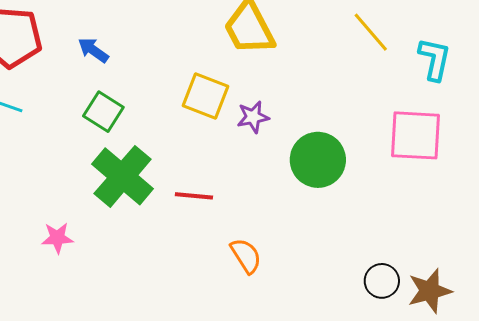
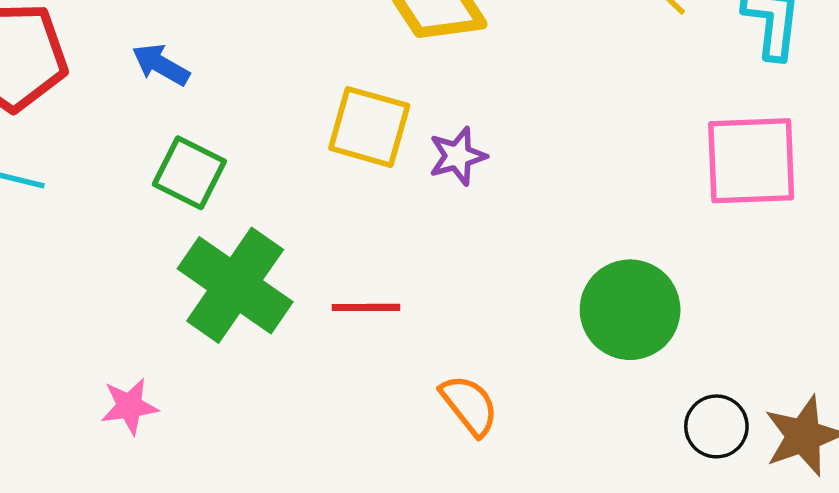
green circle: (318, 160) -> (630, 310), moved

